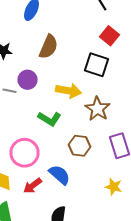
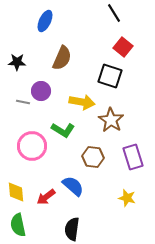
pink circle: (24, 153) -> (32, 146), moved

